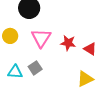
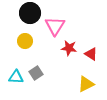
yellow circle: (10, 36) -> (25, 41), moved
pink triangle: (41, 38) -> (55, 26), moved

